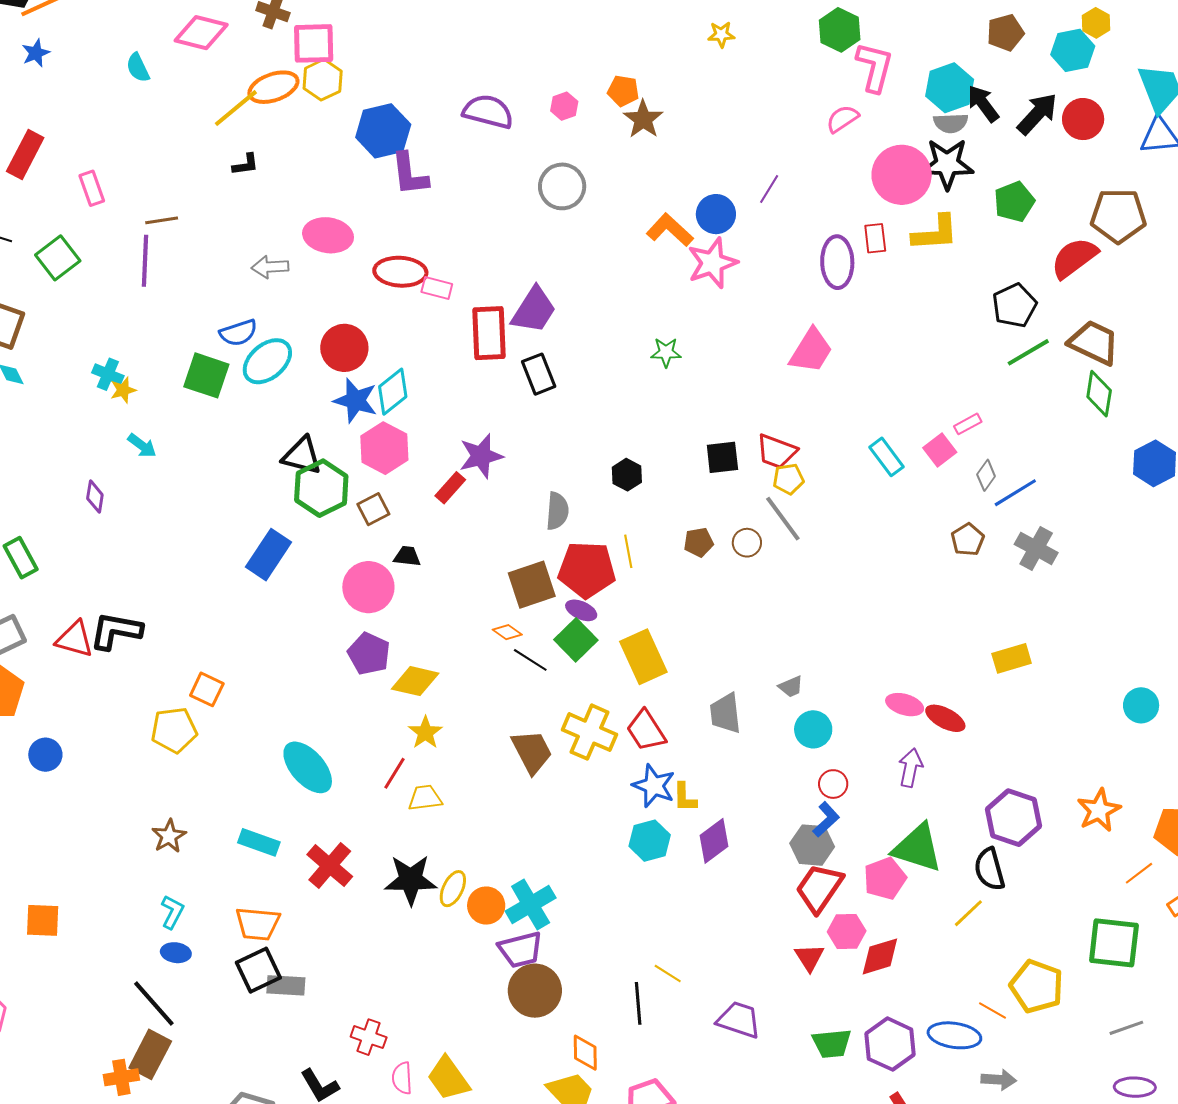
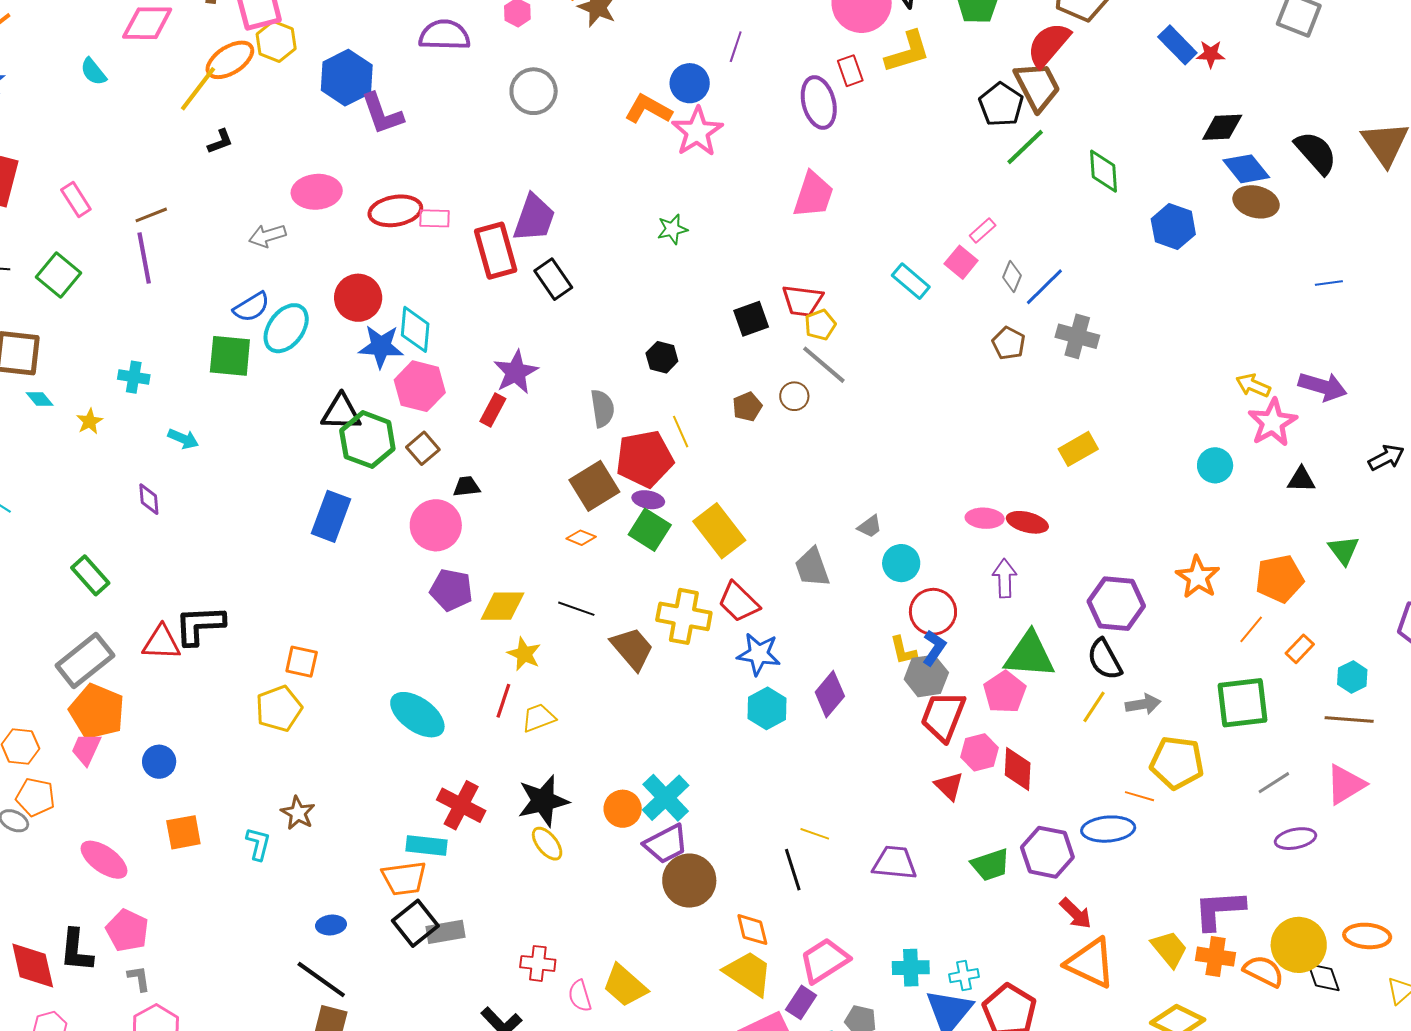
brown trapezoid: (1094, 343) -> (1037, 86), moved, turned 50
yellow star: (123, 390) -> (90, 421), moved
cyan diamond: (393, 392) -> (415, 329), turned -33
black line: (530, 660) -> (576, 609), moved
red circle: (833, 784) -> (933, 612), size x1.6
yellow L-shape: (685, 797) -> (903, 650), moved
cyan rectangle: (259, 842) -> (427, 845), moved
yellow ellipse: (453, 889) -> (547, 844), moved, turned -51
cyan L-shape: (172, 912) -> (258, 844), moved
orange square: (43, 920) -> (183, 832), moved
red diamond: (880, 956) -> (1018, 769), turned -57
gray arrow: (999, 1080) -> (1143, 704), moved

